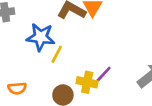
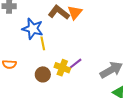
yellow line: (57, 54) -> (43, 43), turned -48

